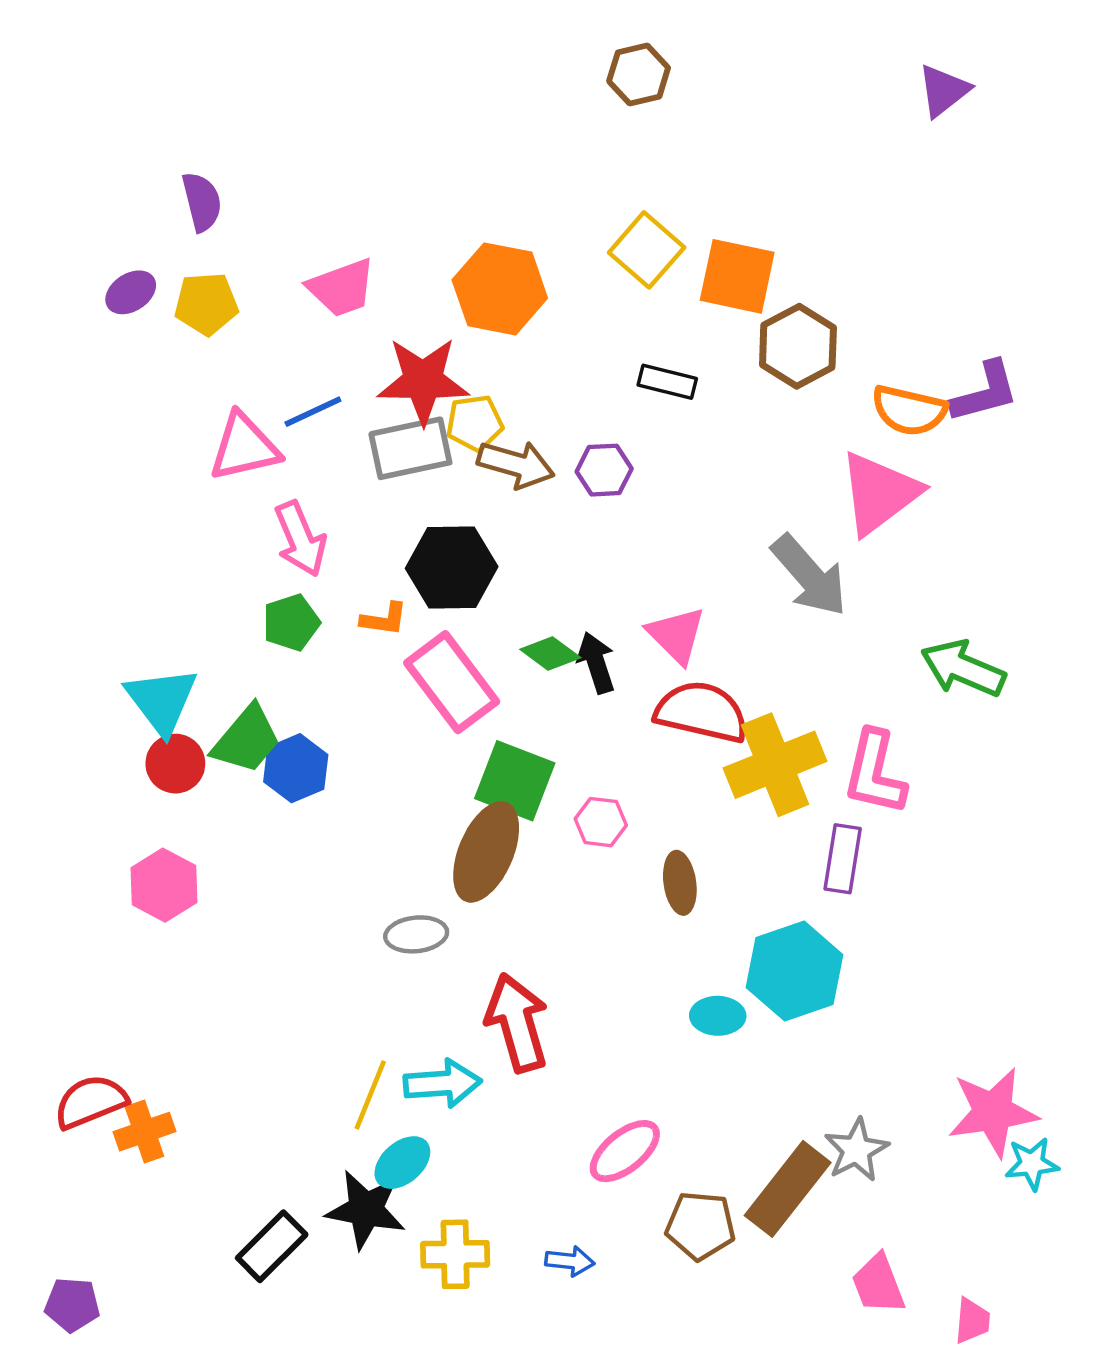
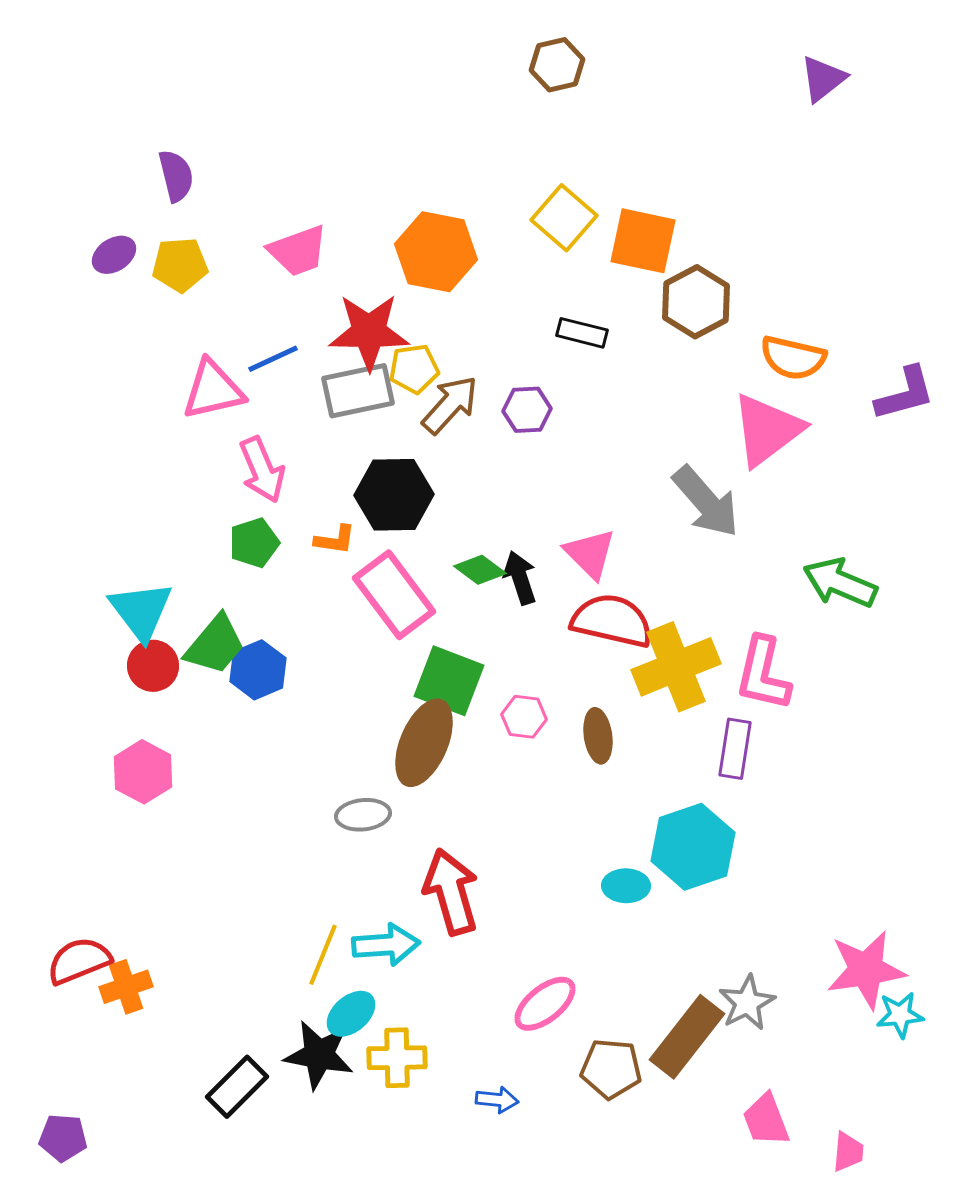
purple L-shape: (985, 392) -> (905, 394), moved
brown arrow: (516, 464) -> (450, 405), turned -64
brown ellipse: (680, 883) -> (598, 736), moved
yellow cross: (455, 1254) -> (397, 1058), moved

